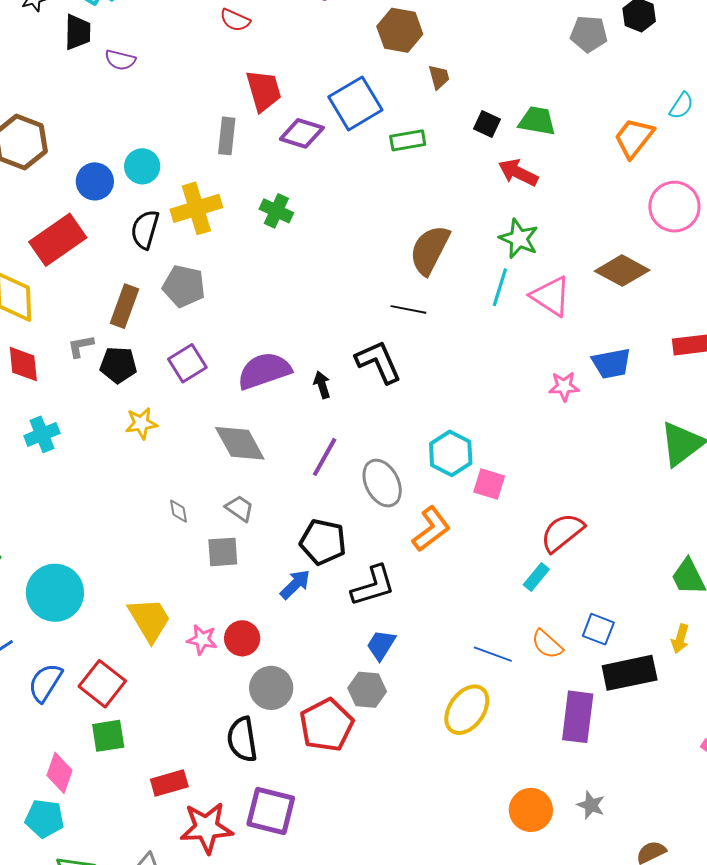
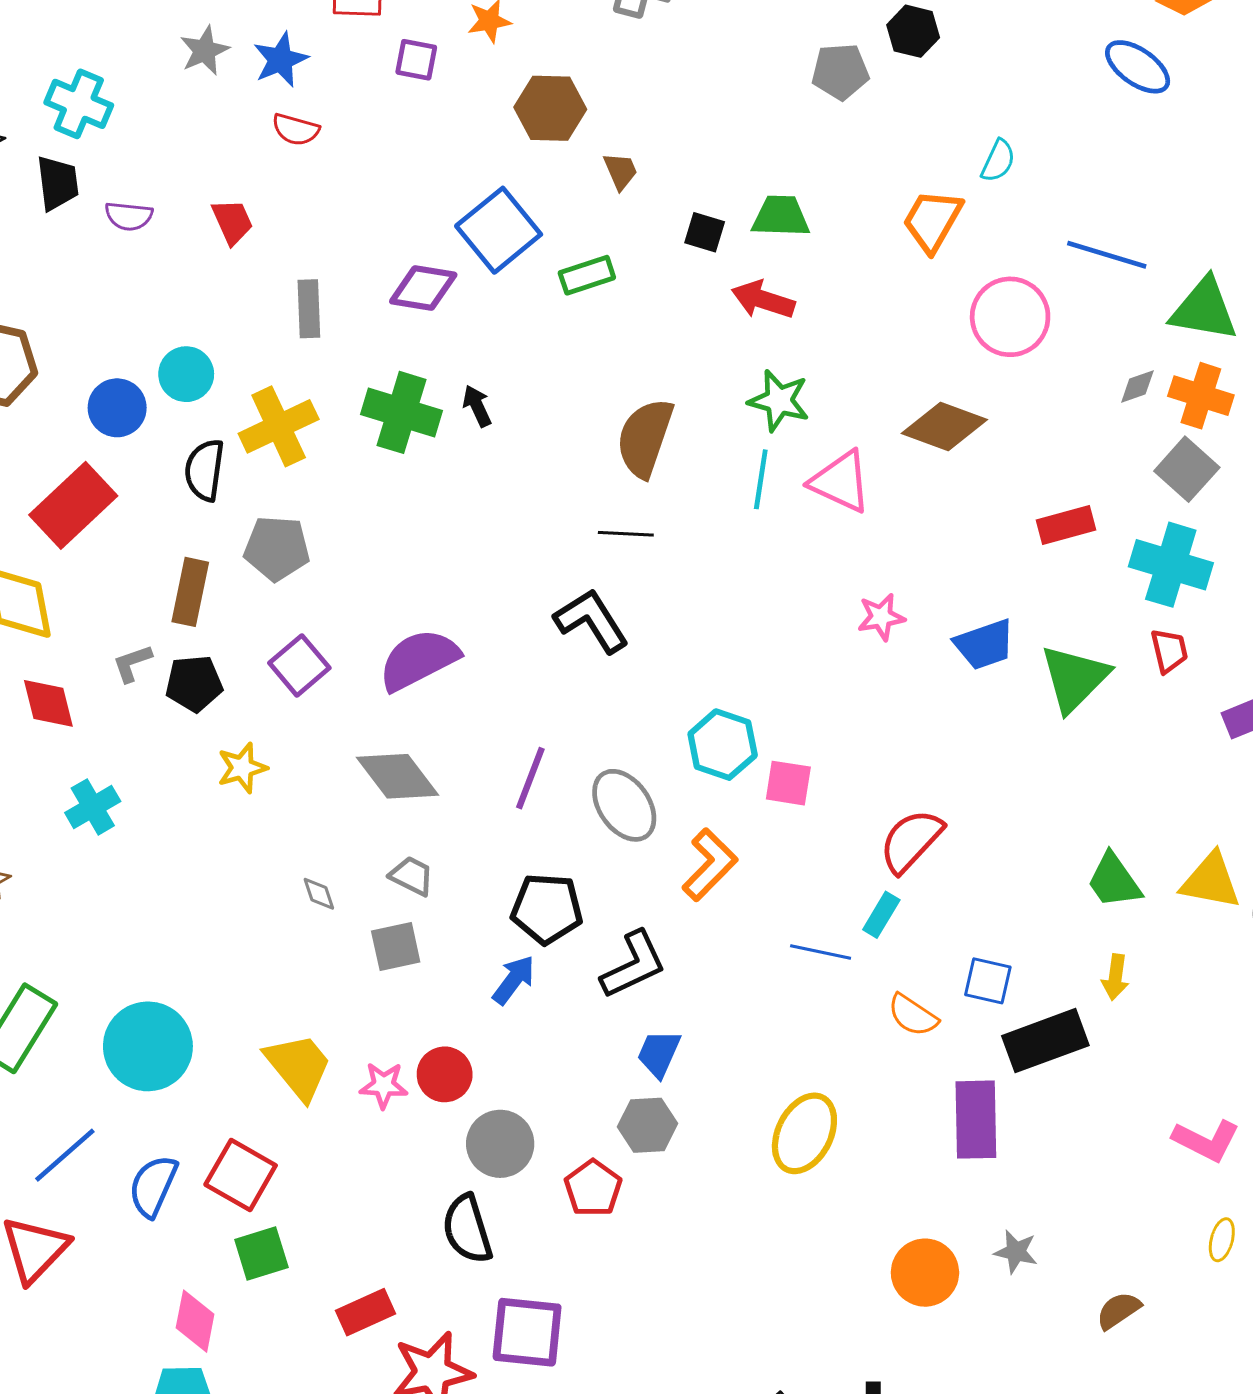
red trapezoid: (264, 91) -> (232, 222), moved, size x0.7
green cross: (276, 211) -> (402, 412), size x1.5
blue trapezoid: (611, 363) -> (984, 644), moved
black arrow: (322, 385) -> (477, 406), moved
blue line: (493, 654) -> (821, 952), moved
red pentagon: (326, 725) -> (593, 1188), size x0.7

